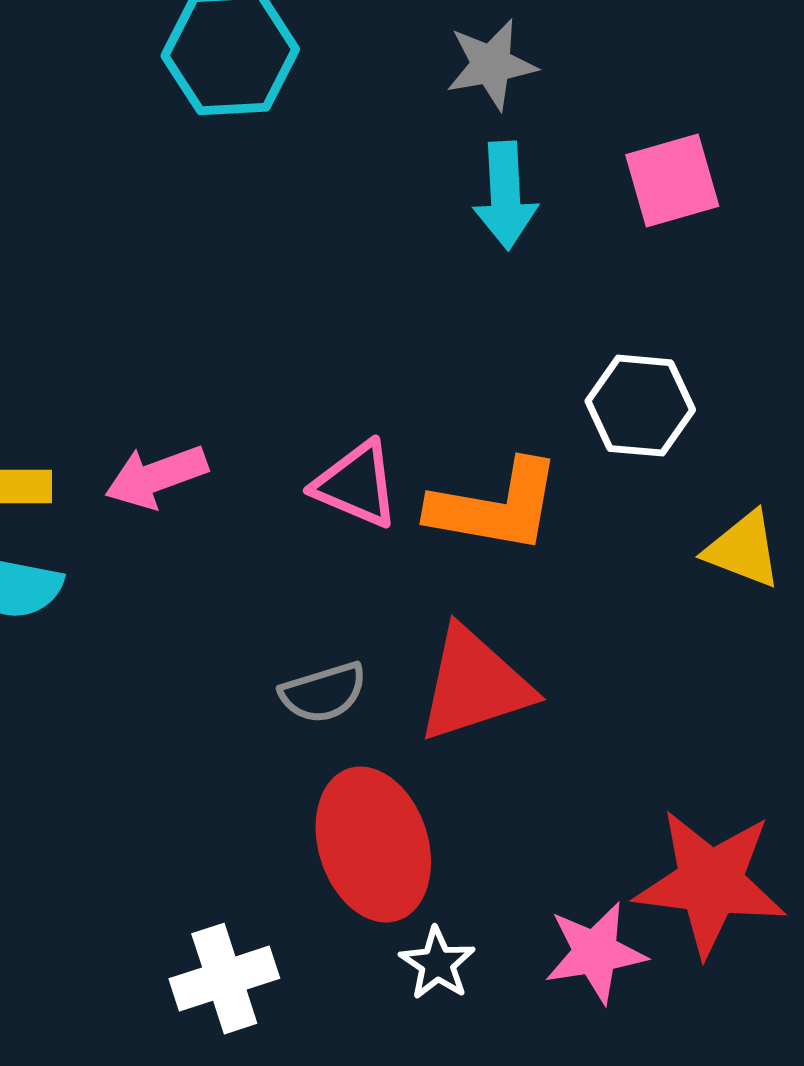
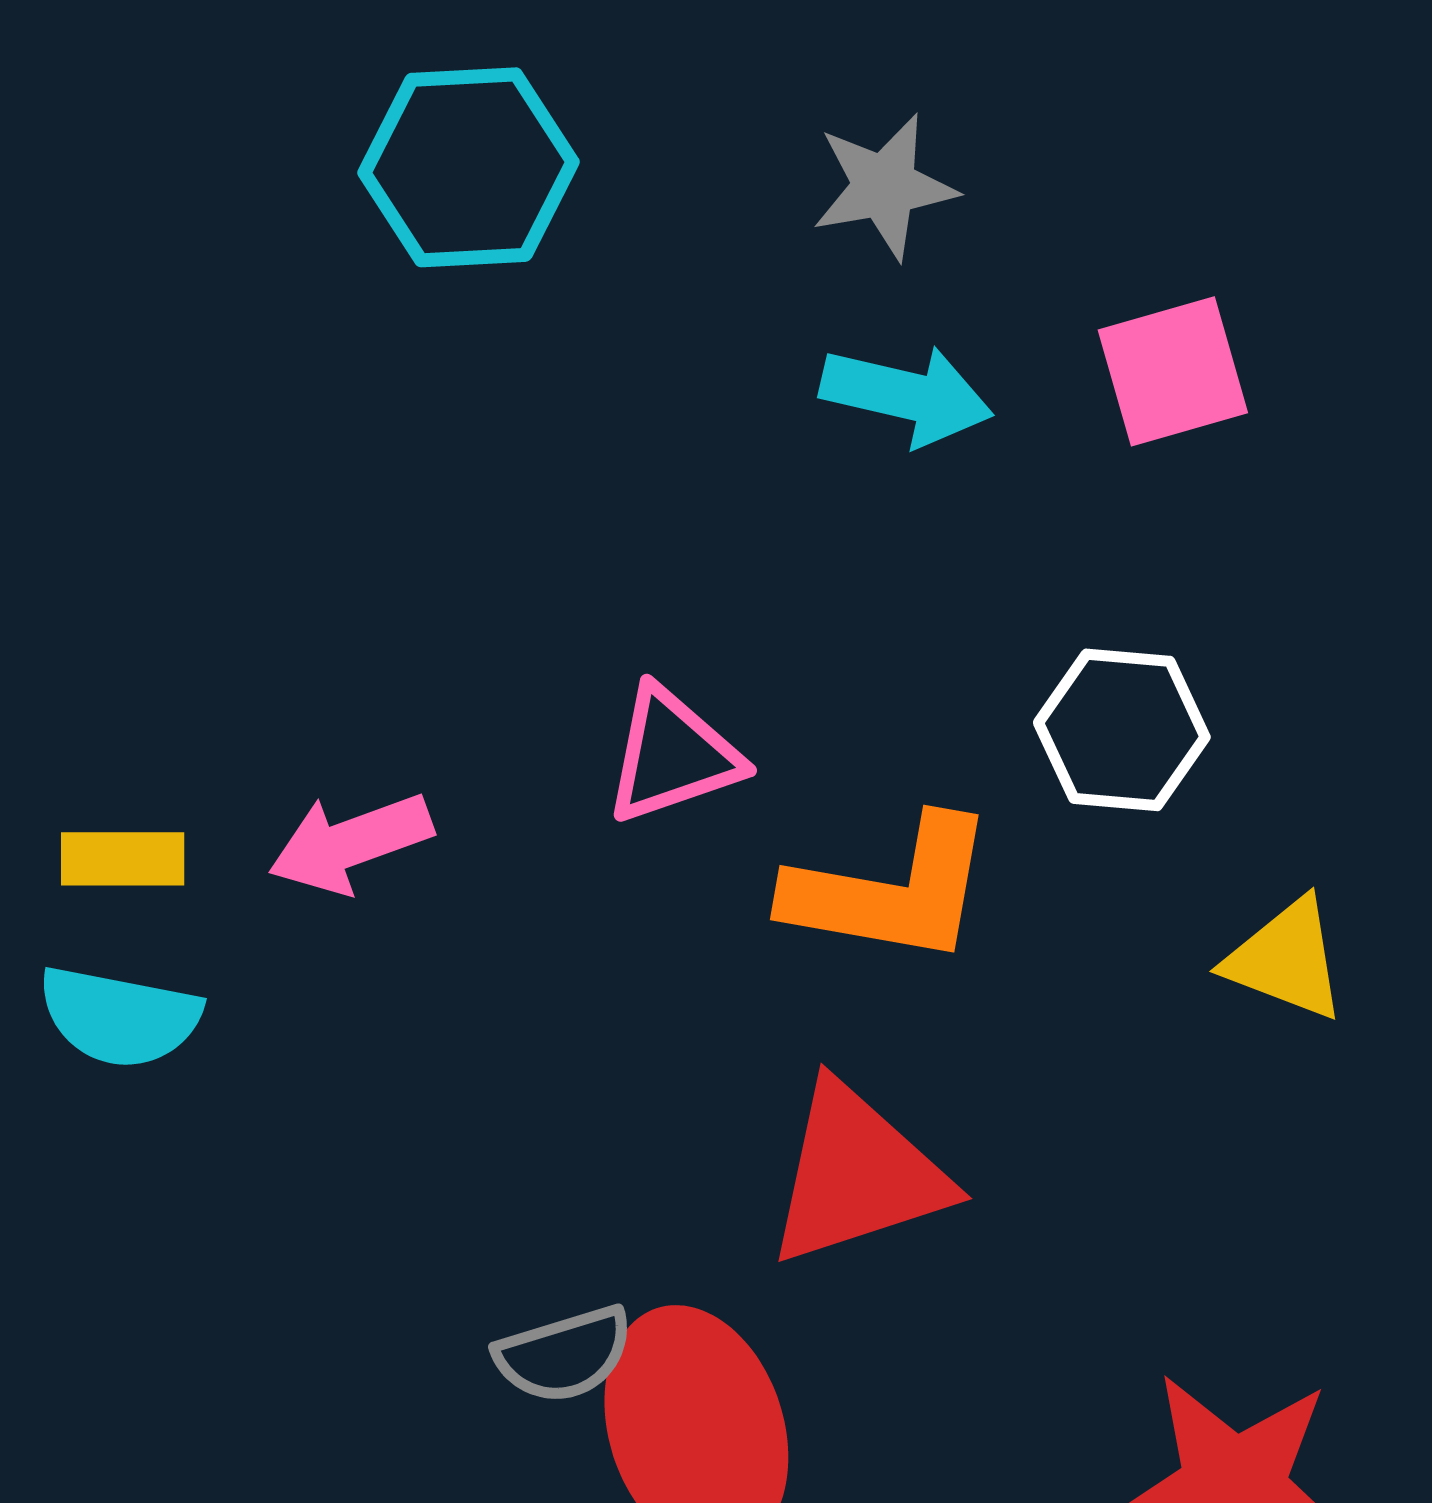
cyan arrow: (505, 196) -> (907, 395), turned -74
pink triangle: (356, 485) -> (672, 755), moved, turned -42
gray semicircle: (323, 693) -> (564, 1354), moved

